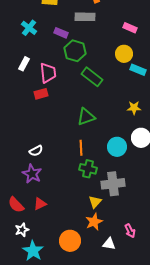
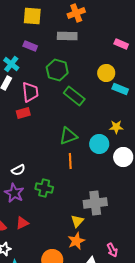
cyan cross: (29, 28) -> (11, 64), moved
pink rectangle: (130, 28) -> (121, 44), moved
purple rectangle: (61, 33) -> (30, 46), moved
cyan circle: (117, 147) -> (99, 144), moved
orange line: (81, 148) -> (70, 161), moved
green cross: (88, 169) -> (44, 188), moved

